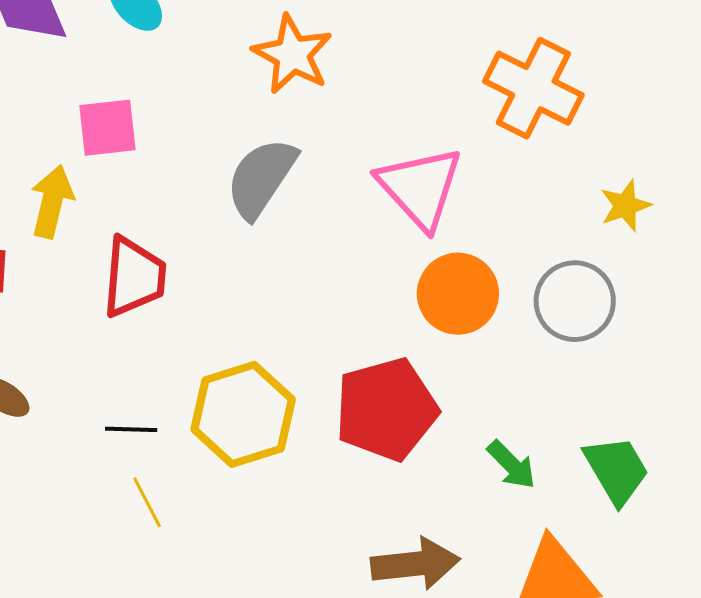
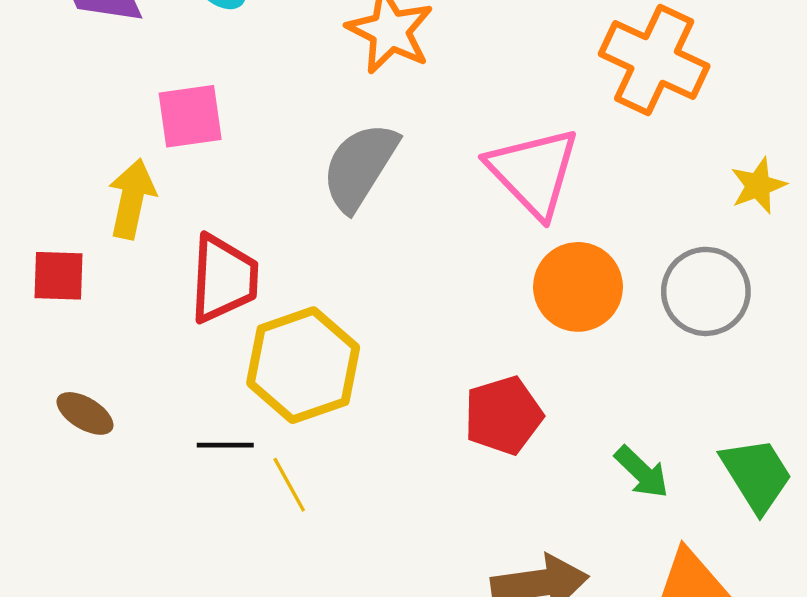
red pentagon: (386, 409) -> (503, 415), size x0.7
yellow hexagon: (243, 414) -> (303, 365), moved
yellow line: (147, 502) -> (289, 485), moved

